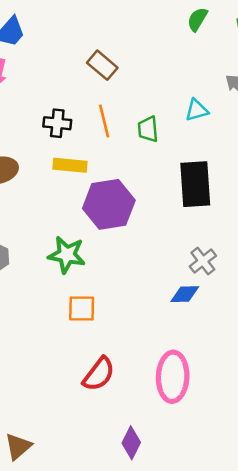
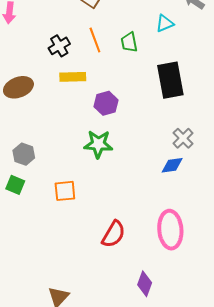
black cross: (57, 123) -> (59, 46), turned -30
purple hexagon: (109, 204) -> (106, 103), size x0.6
green star: (67, 255) -> (98, 144), moved
orange square: (82, 309) -> (65, 191), moved

